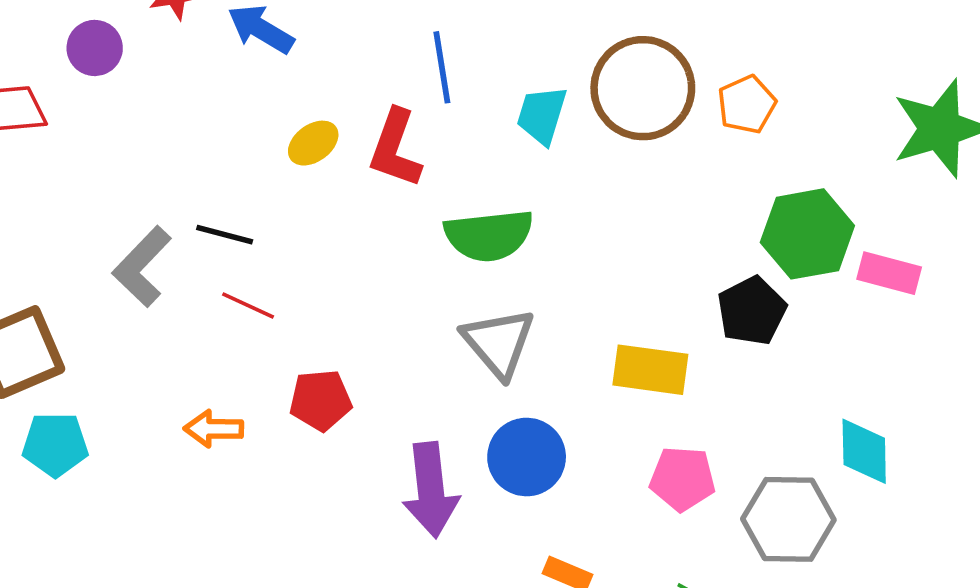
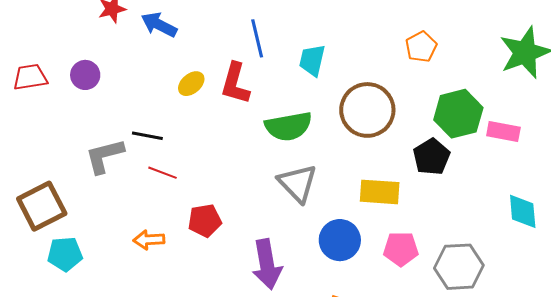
purple circle: (95, 48) -> (85, 75), moved
brown circle: (643, 88) -> (367, 110), moved
gray L-shape: (142, 267) -> (105, 156), turned 36
cyan diamond: (864, 451) -> (523, 211), moved
blue circle: (527, 457) -> (340, 240), moved

